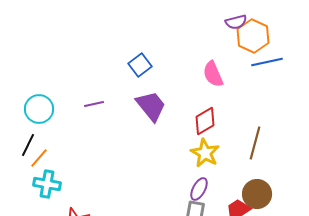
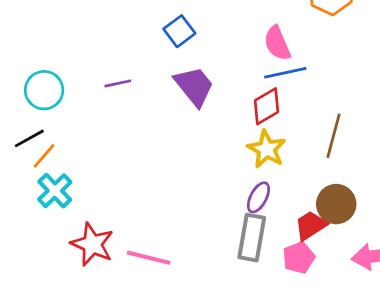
blue line: (267, 62) -> (285, 73), moved
black line: (28, 145) -> (29, 138), turned 35
cyan cross: (47, 184) -> (55, 191), turned 36

